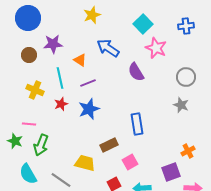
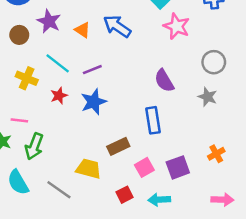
purple star: (53, 44) -> (49, 21), turned 30
orange triangle: (80, 60) -> (82, 30), moved
purple semicircle: (136, 72) -> (164, 81), moved
cyan line: (60, 78) -> (58, 63), turned -40
purple square: (171, 172) -> (178, 167), moved

